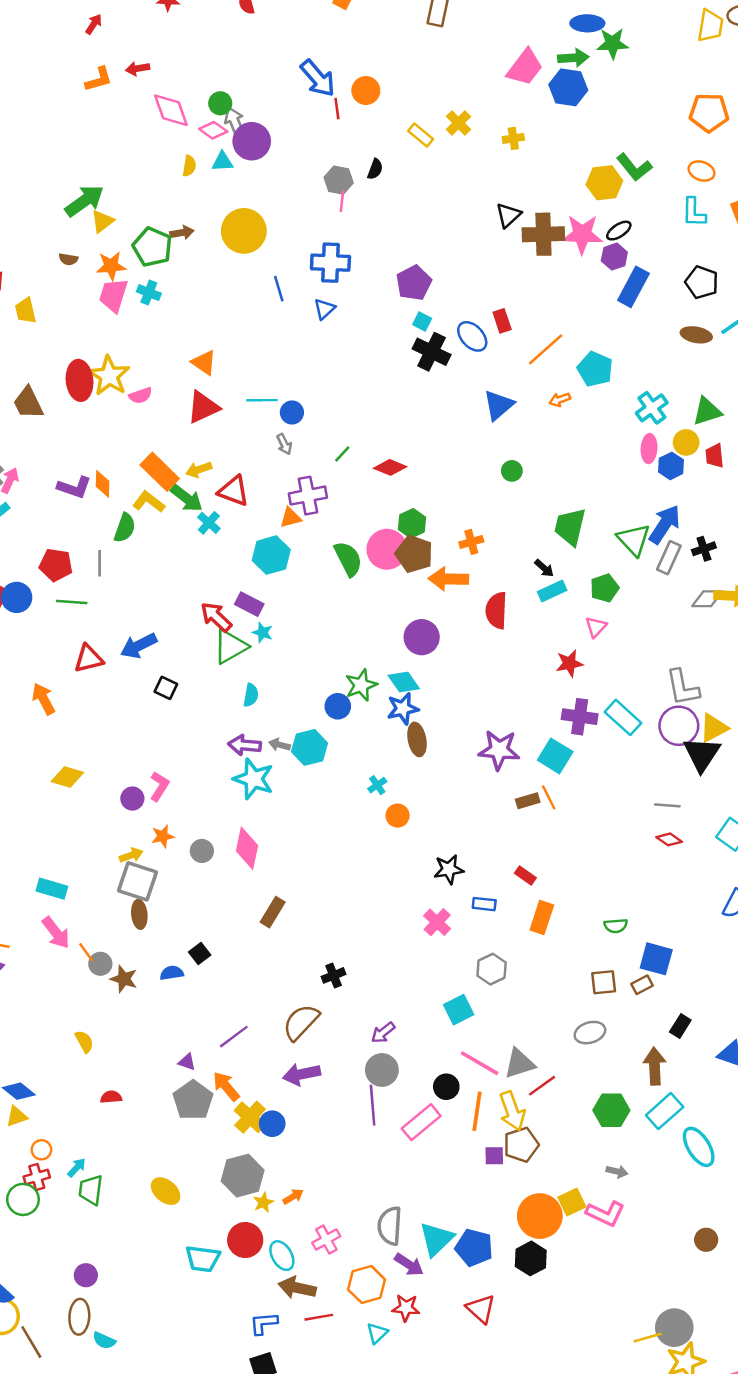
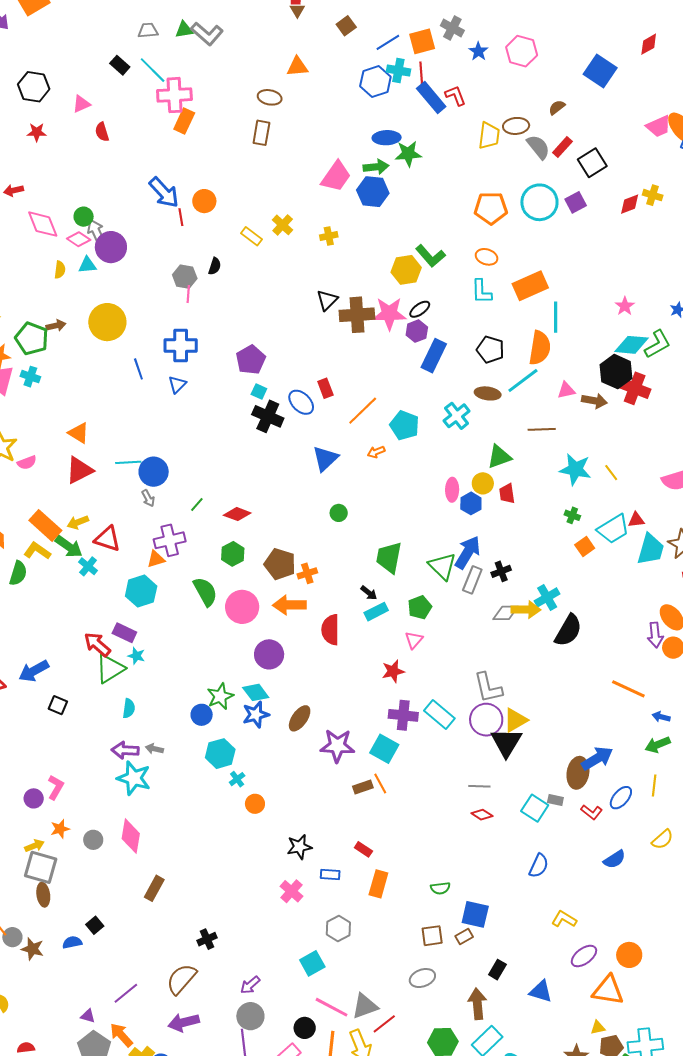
cyan cross: (652, 408) -> (457, 416), moved
blue circle: (292, 412) -> (154, 472), size x1.5
green hexagon: (412, 523) -> (233, 554), moved
pink circle: (387, 549) -> (242, 607), moved
brown pentagon: (414, 554) -> (280, 564), moved
brown ellipse: (417, 739) -> (300, 718), moved, turned 48
cyan hexagon: (310, 747) -> (220, 754), moved

